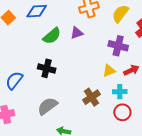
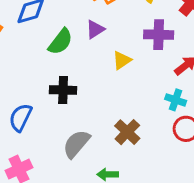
yellow triangle: (109, 71) -> (122, 60), moved
cyan cross: (120, 92) -> (176, 100), turned 32
brown cross: (92, 97) -> (127, 132), moved

